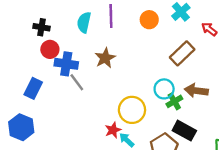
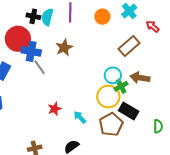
black cross: (41, 27) -> (33, 16), moved
red circle: (50, 49) -> (18, 39), size x1.6
yellow circle: (132, 110) -> (108, 97), moved
red star: (113, 130) -> (55, 109), moved

